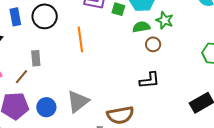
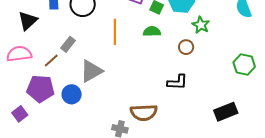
green semicircle: (141, 27) -> (152, 31), moved
gray rectangle: (36, 58) -> (68, 44), turned 35
gray triangle: (78, 101) -> (91, 71), moved

